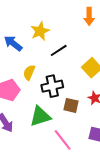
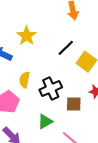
black line: (59, 50) -> (66, 48), moved
green triangle: (40, 116) -> (45, 122), size x0.7

